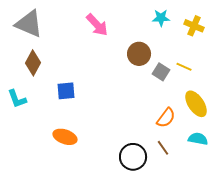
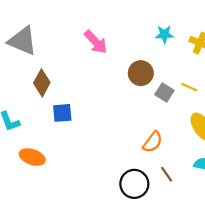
brown diamond: (33, 63) -> (42, 83), moved
orange semicircle: (166, 118) -> (153, 142), moved
orange ellipse: (65, 137) -> (32, 157), moved

